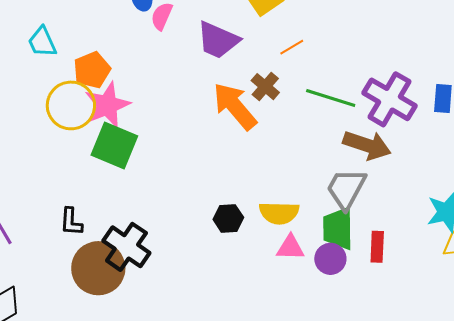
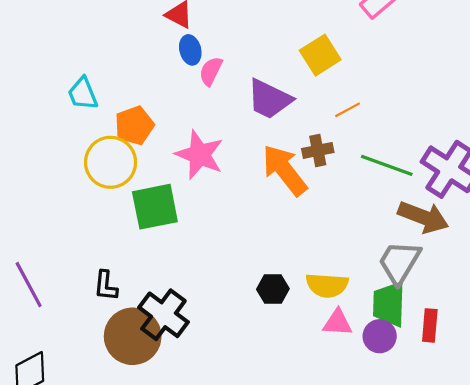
brown cross: (265, 87) -> (318, 150), turned 36
pink star: (107, 105) -> (200, 155), moved, turned -30
green square: (114, 146) -> (155, 207), turned -36

